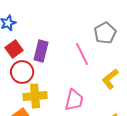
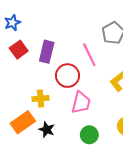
red circle: (22, 72) -> (68, 76), moved
yellow cross: (35, 96) -> (41, 98), size x0.7

